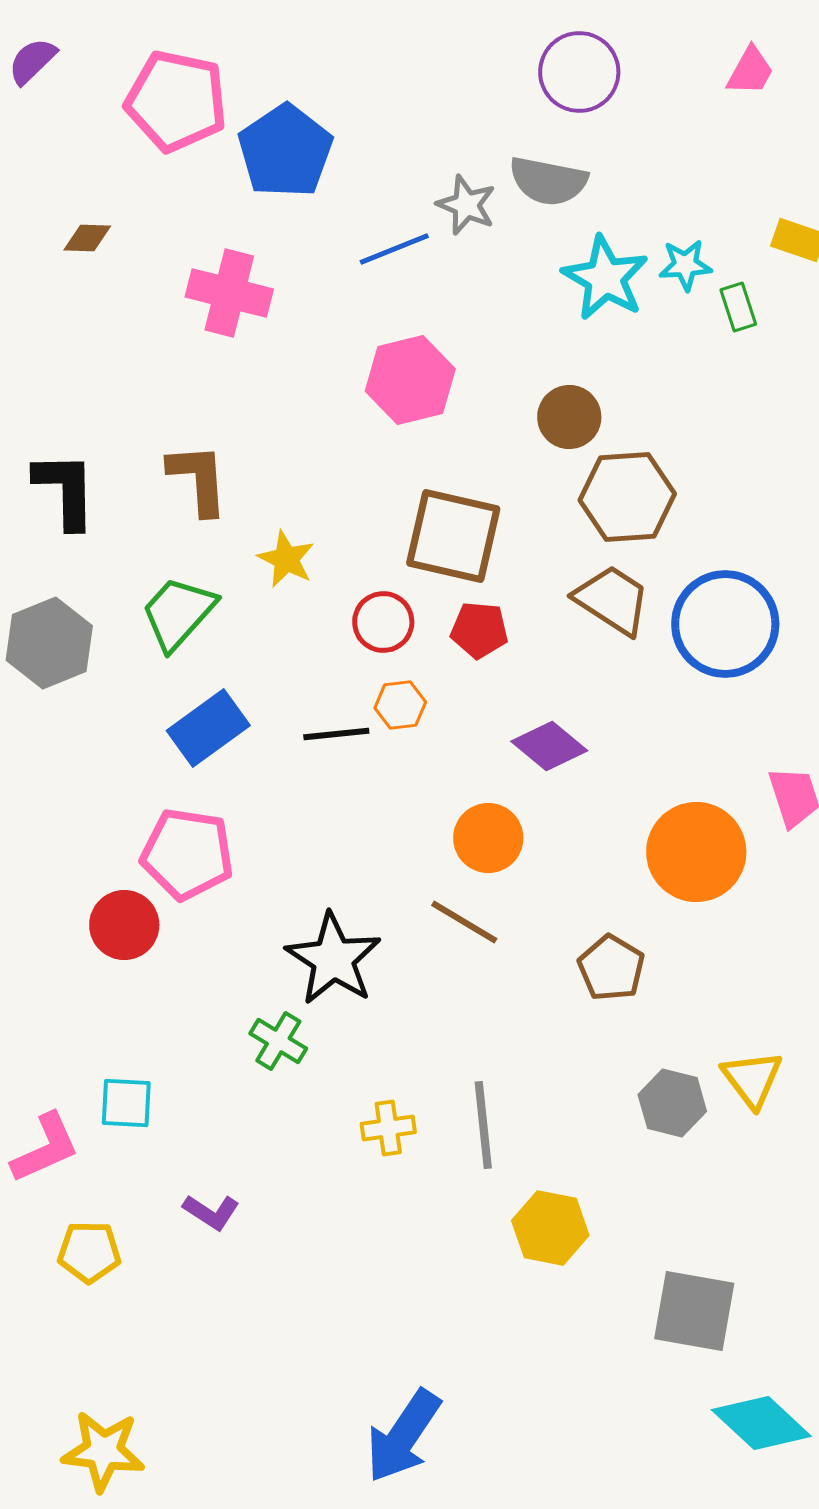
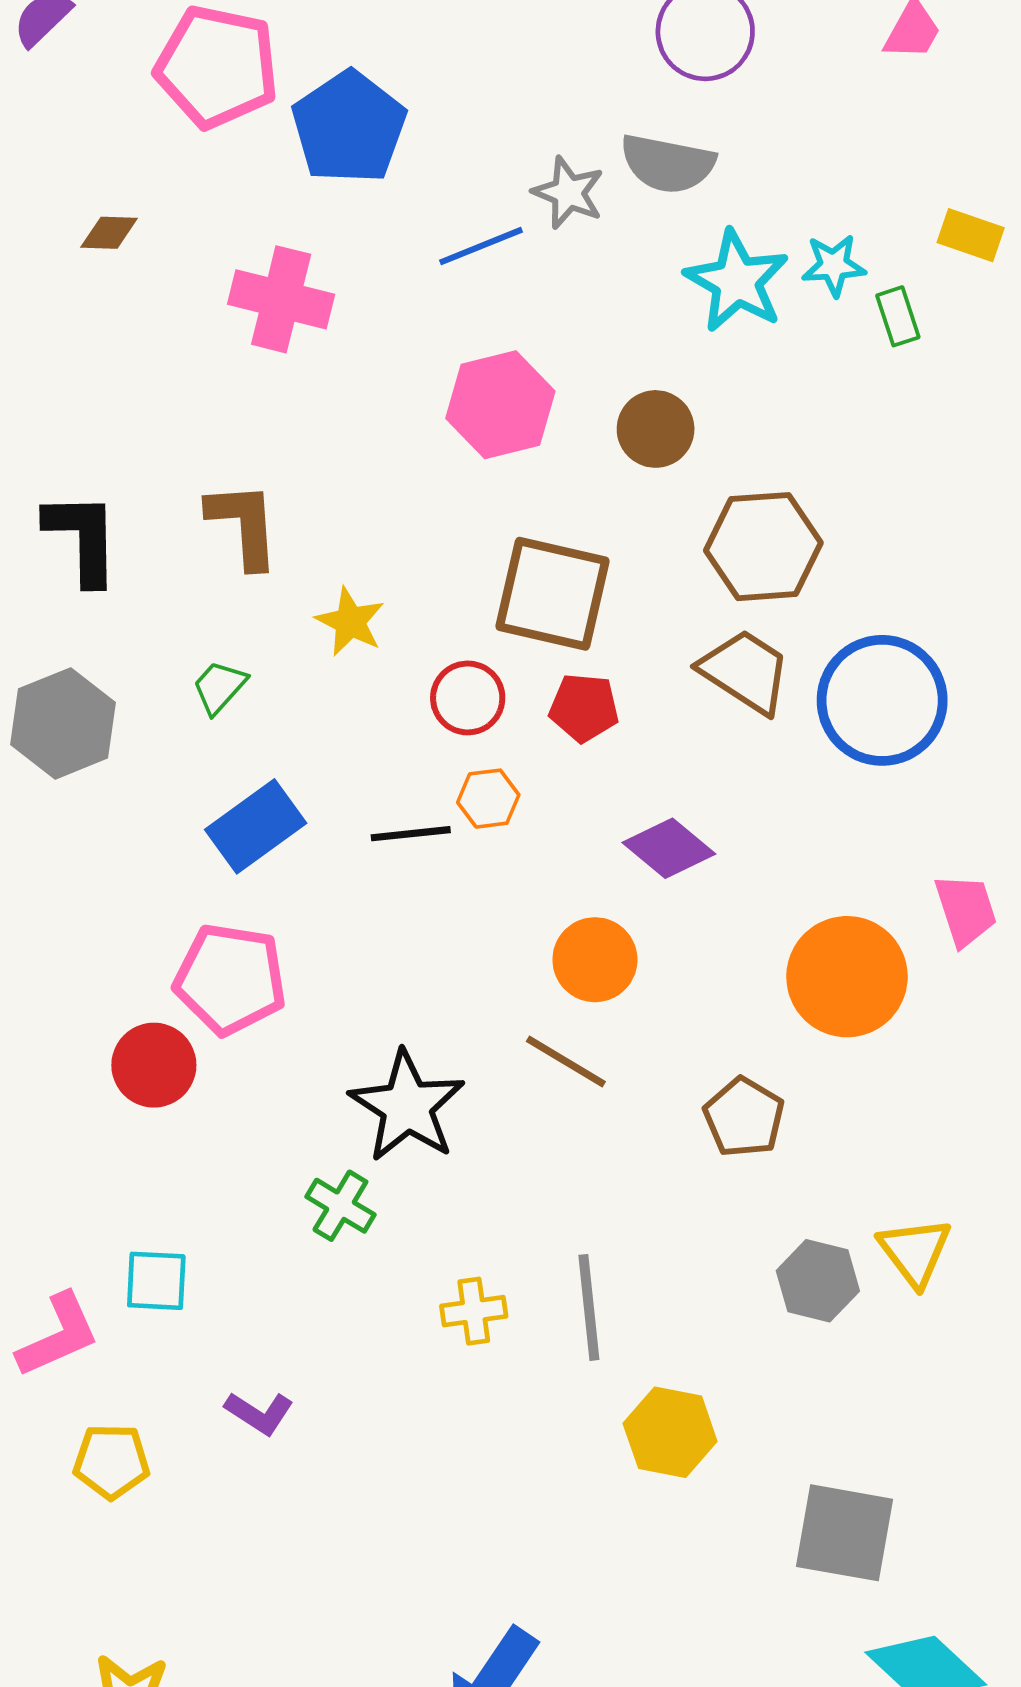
brown circle: (569, 417) -> (656, 429), moved
green trapezoid: (178, 613) -> (219, 687), size x0.6

